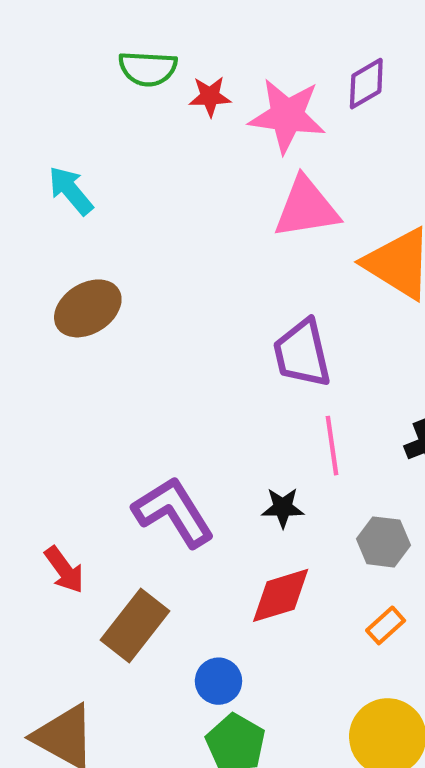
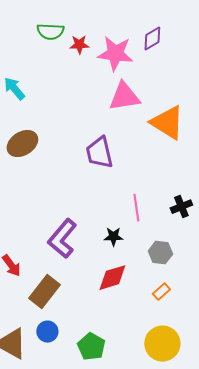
purple trapezoid: (302, 353) -> (99, 153), moved
purple L-shape: (173, 512) -> (62, 239), turned -108
blue circle: (218, 681) -> (47, 332), moved

